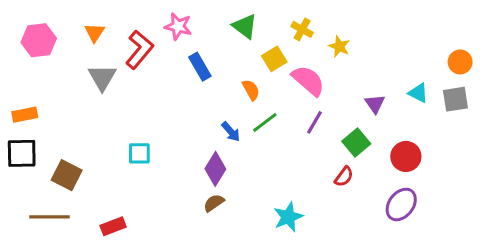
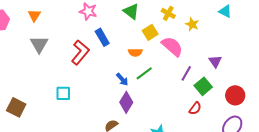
red L-shape: (139, 50) -> (80, 52), moved
orange semicircle: (251, 90) -> (135, 52), turned 120
cyan triangle: (418, 93) -> (225, 11), moved
purple line: (314, 122) -> (186, 73), moved
purple diamond: (215, 169) -> (126, 102), moved

